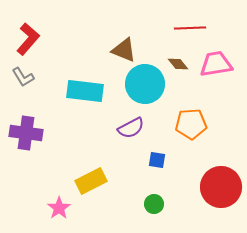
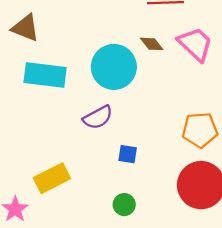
brown triangle: (124, 50) -> (26, 28), moved
pink trapezoid: (216, 64) -> (195, 44), turned 52
orange pentagon: (191, 124) -> (200, 130), moved

